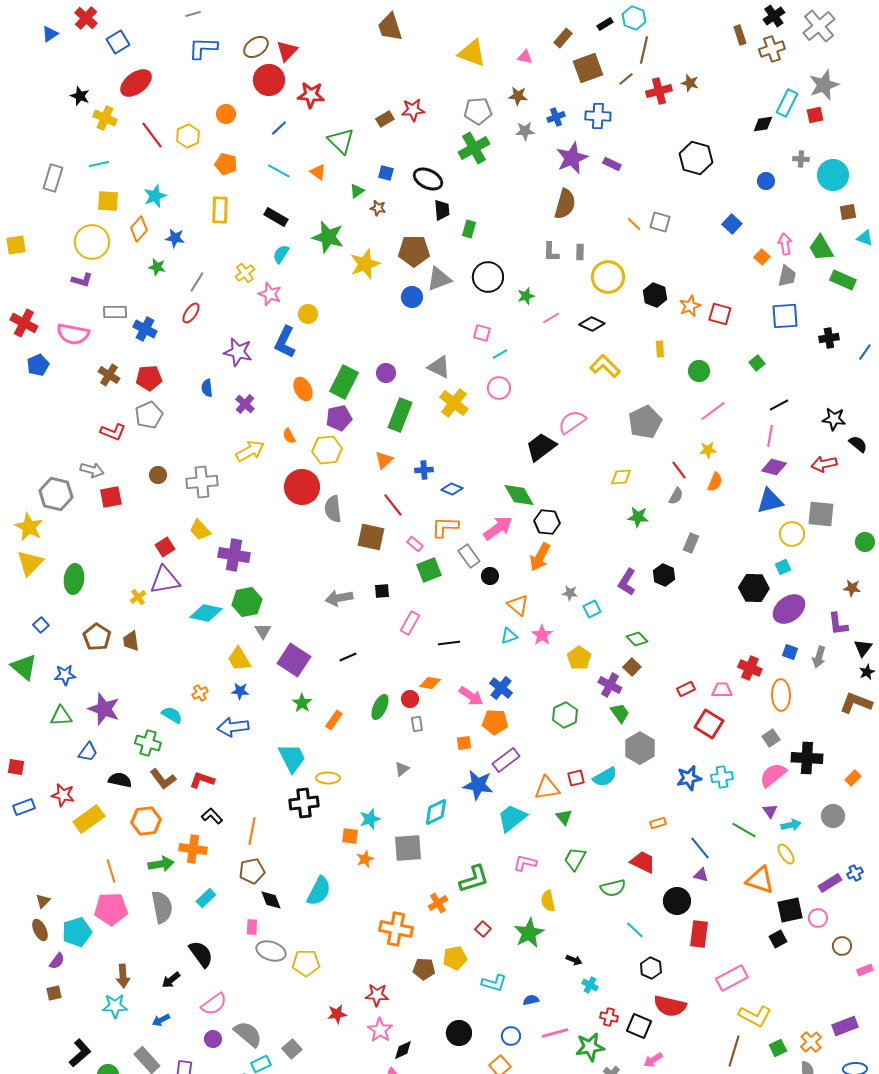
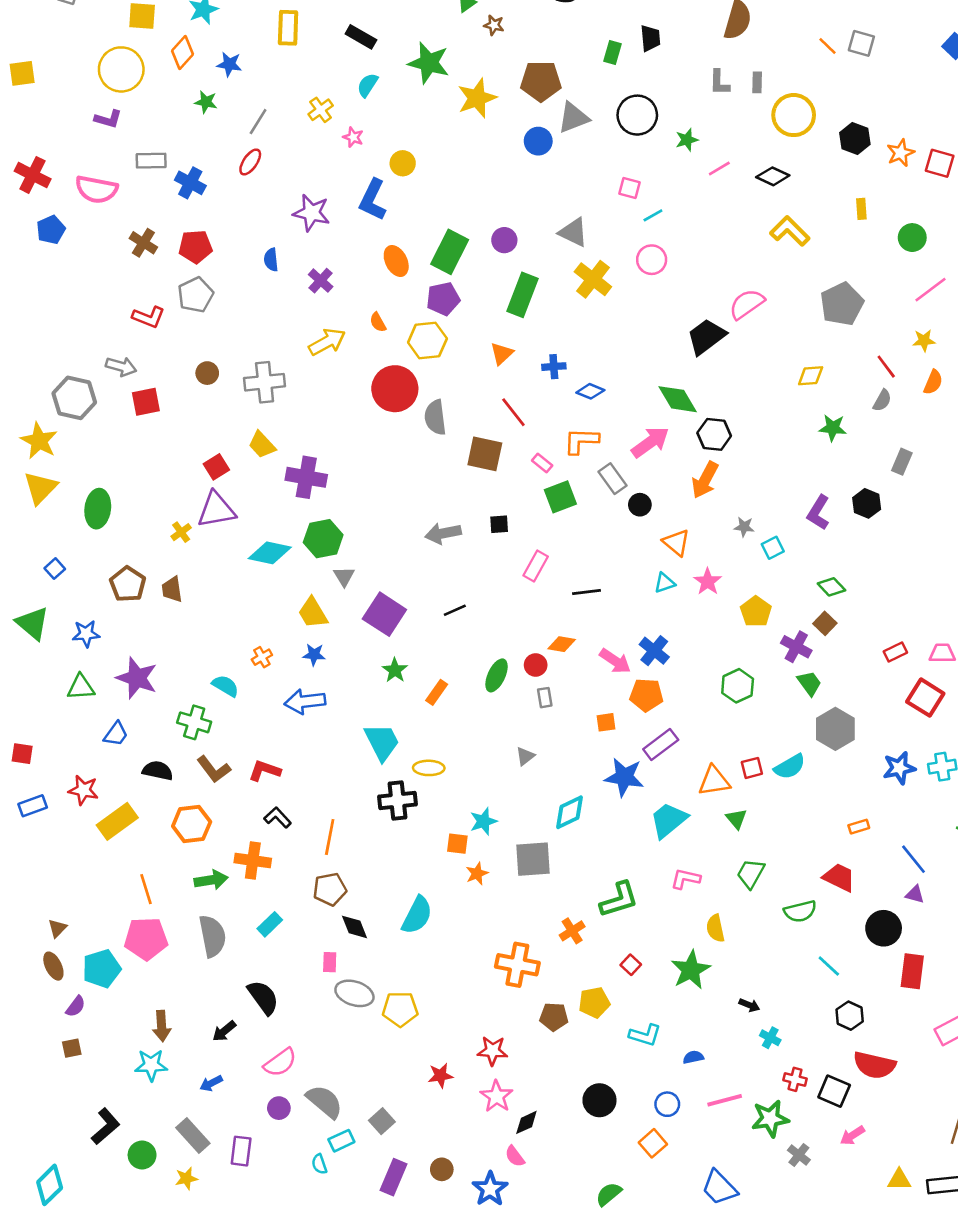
black trapezoid: (442, 210) -> (650, 38), moved
pink star: (270, 294) -> (353, 137), size x0.7

